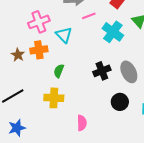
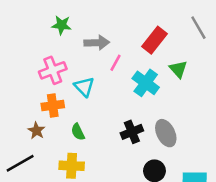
pink line: (89, 16) -> (116, 63), turned -40
brown star: (18, 55) -> (36, 131), moved
green semicircle: (59, 71) -> (78, 132), turned -48

